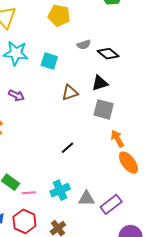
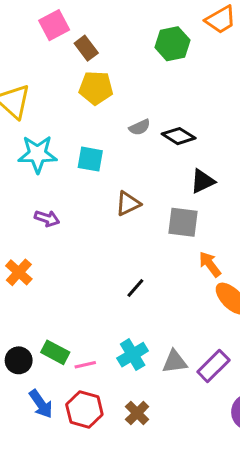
black triangle: (100, 83) -> (203, 181), moved

